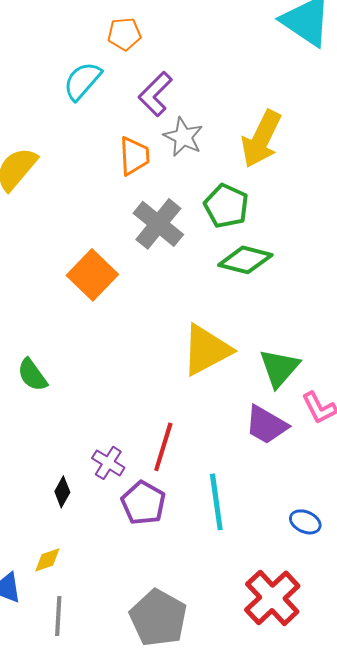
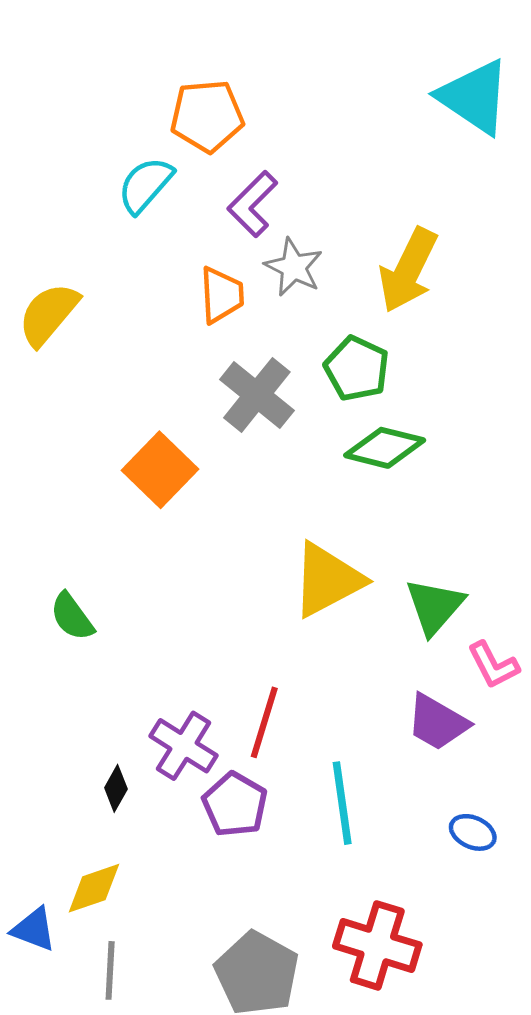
orange pentagon: (124, 34) -> (207, 116), size x1.5
purple trapezoid: (266, 425) -> (437, 722), moved
purple cross: (108, 463) -> (184, 746), size x1.4
yellow diamond: (47, 560) -> (94, 888), size x1.4
red cross: (272, 598) -> (377, 945), moved, turned -30

